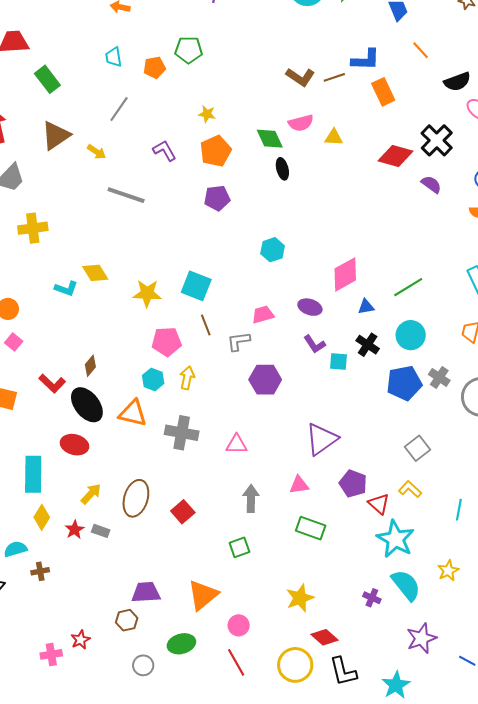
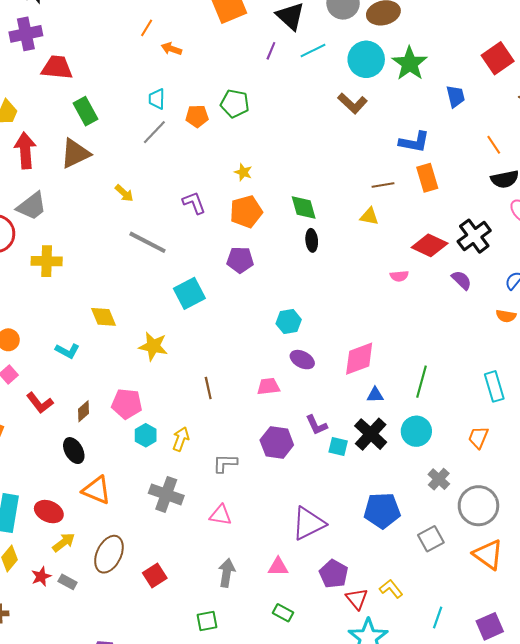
orange line: (421, 50) -> (494, 145), moved
brown L-shape: (300, 77) -> (352, 103), moved
brown line: (334, 77) -> (383, 185), moved
gray line: (119, 109) -> (154, 132), moved
pink semicircle: (301, 123) -> (399, 276), moved, size x0.7
brown triangle: (56, 135) -> (75, 154), moved
cyan square: (196, 286) -> (189, 293), moved, turned 32
green line: (408, 287) -> (421, 382), turned -52
cyan L-shape: (66, 289) -> (67, 351), moved
purple ellipse: (310, 307) -> (302, 360), moved
gray L-shape: (239, 341) -> (225, 463), moved
pink pentagon: (167, 342) -> (127, 404), moved
black cross: (368, 345) -> (371, 434), size x1.4
purple hexagon: (265, 380) -> (277, 443), moved
red L-shape: (52, 383) -> (40, 403), moved
blue pentagon: (404, 383) -> (382, 511), moved
black ellipse: (87, 405) -> (74, 451), size x0.7
orange triangle: (133, 413) -> (97, 490), moved
red ellipse: (75, 445) -> (49, 512), moved
gray square: (417, 448) -> (431, 539), moved
green rectangle: (311, 528) -> (283, 613), size x0.7

